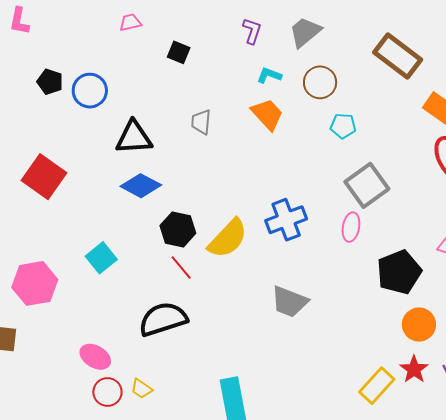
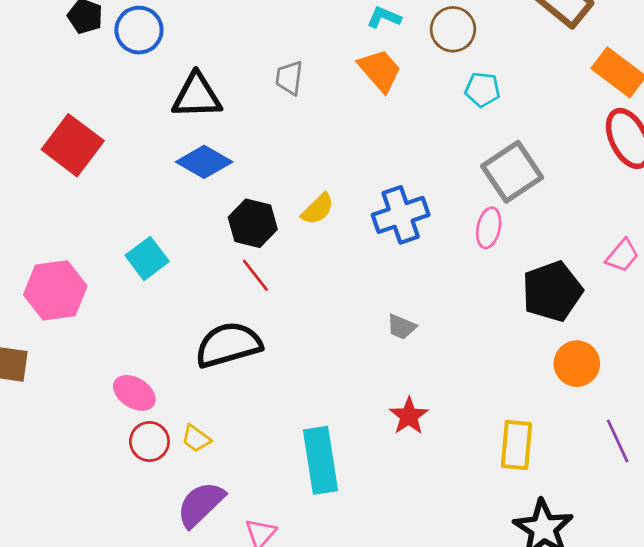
yellow semicircle: (228, 238) -> (318, 209), moved, size x0.6
gray trapezoid: (289, 302) -> (401, 327), size x0.6
red star: (414, 369) -> (409, 416), moved
yellow rectangle: (377, 386) -> (516, 445), turned -39

